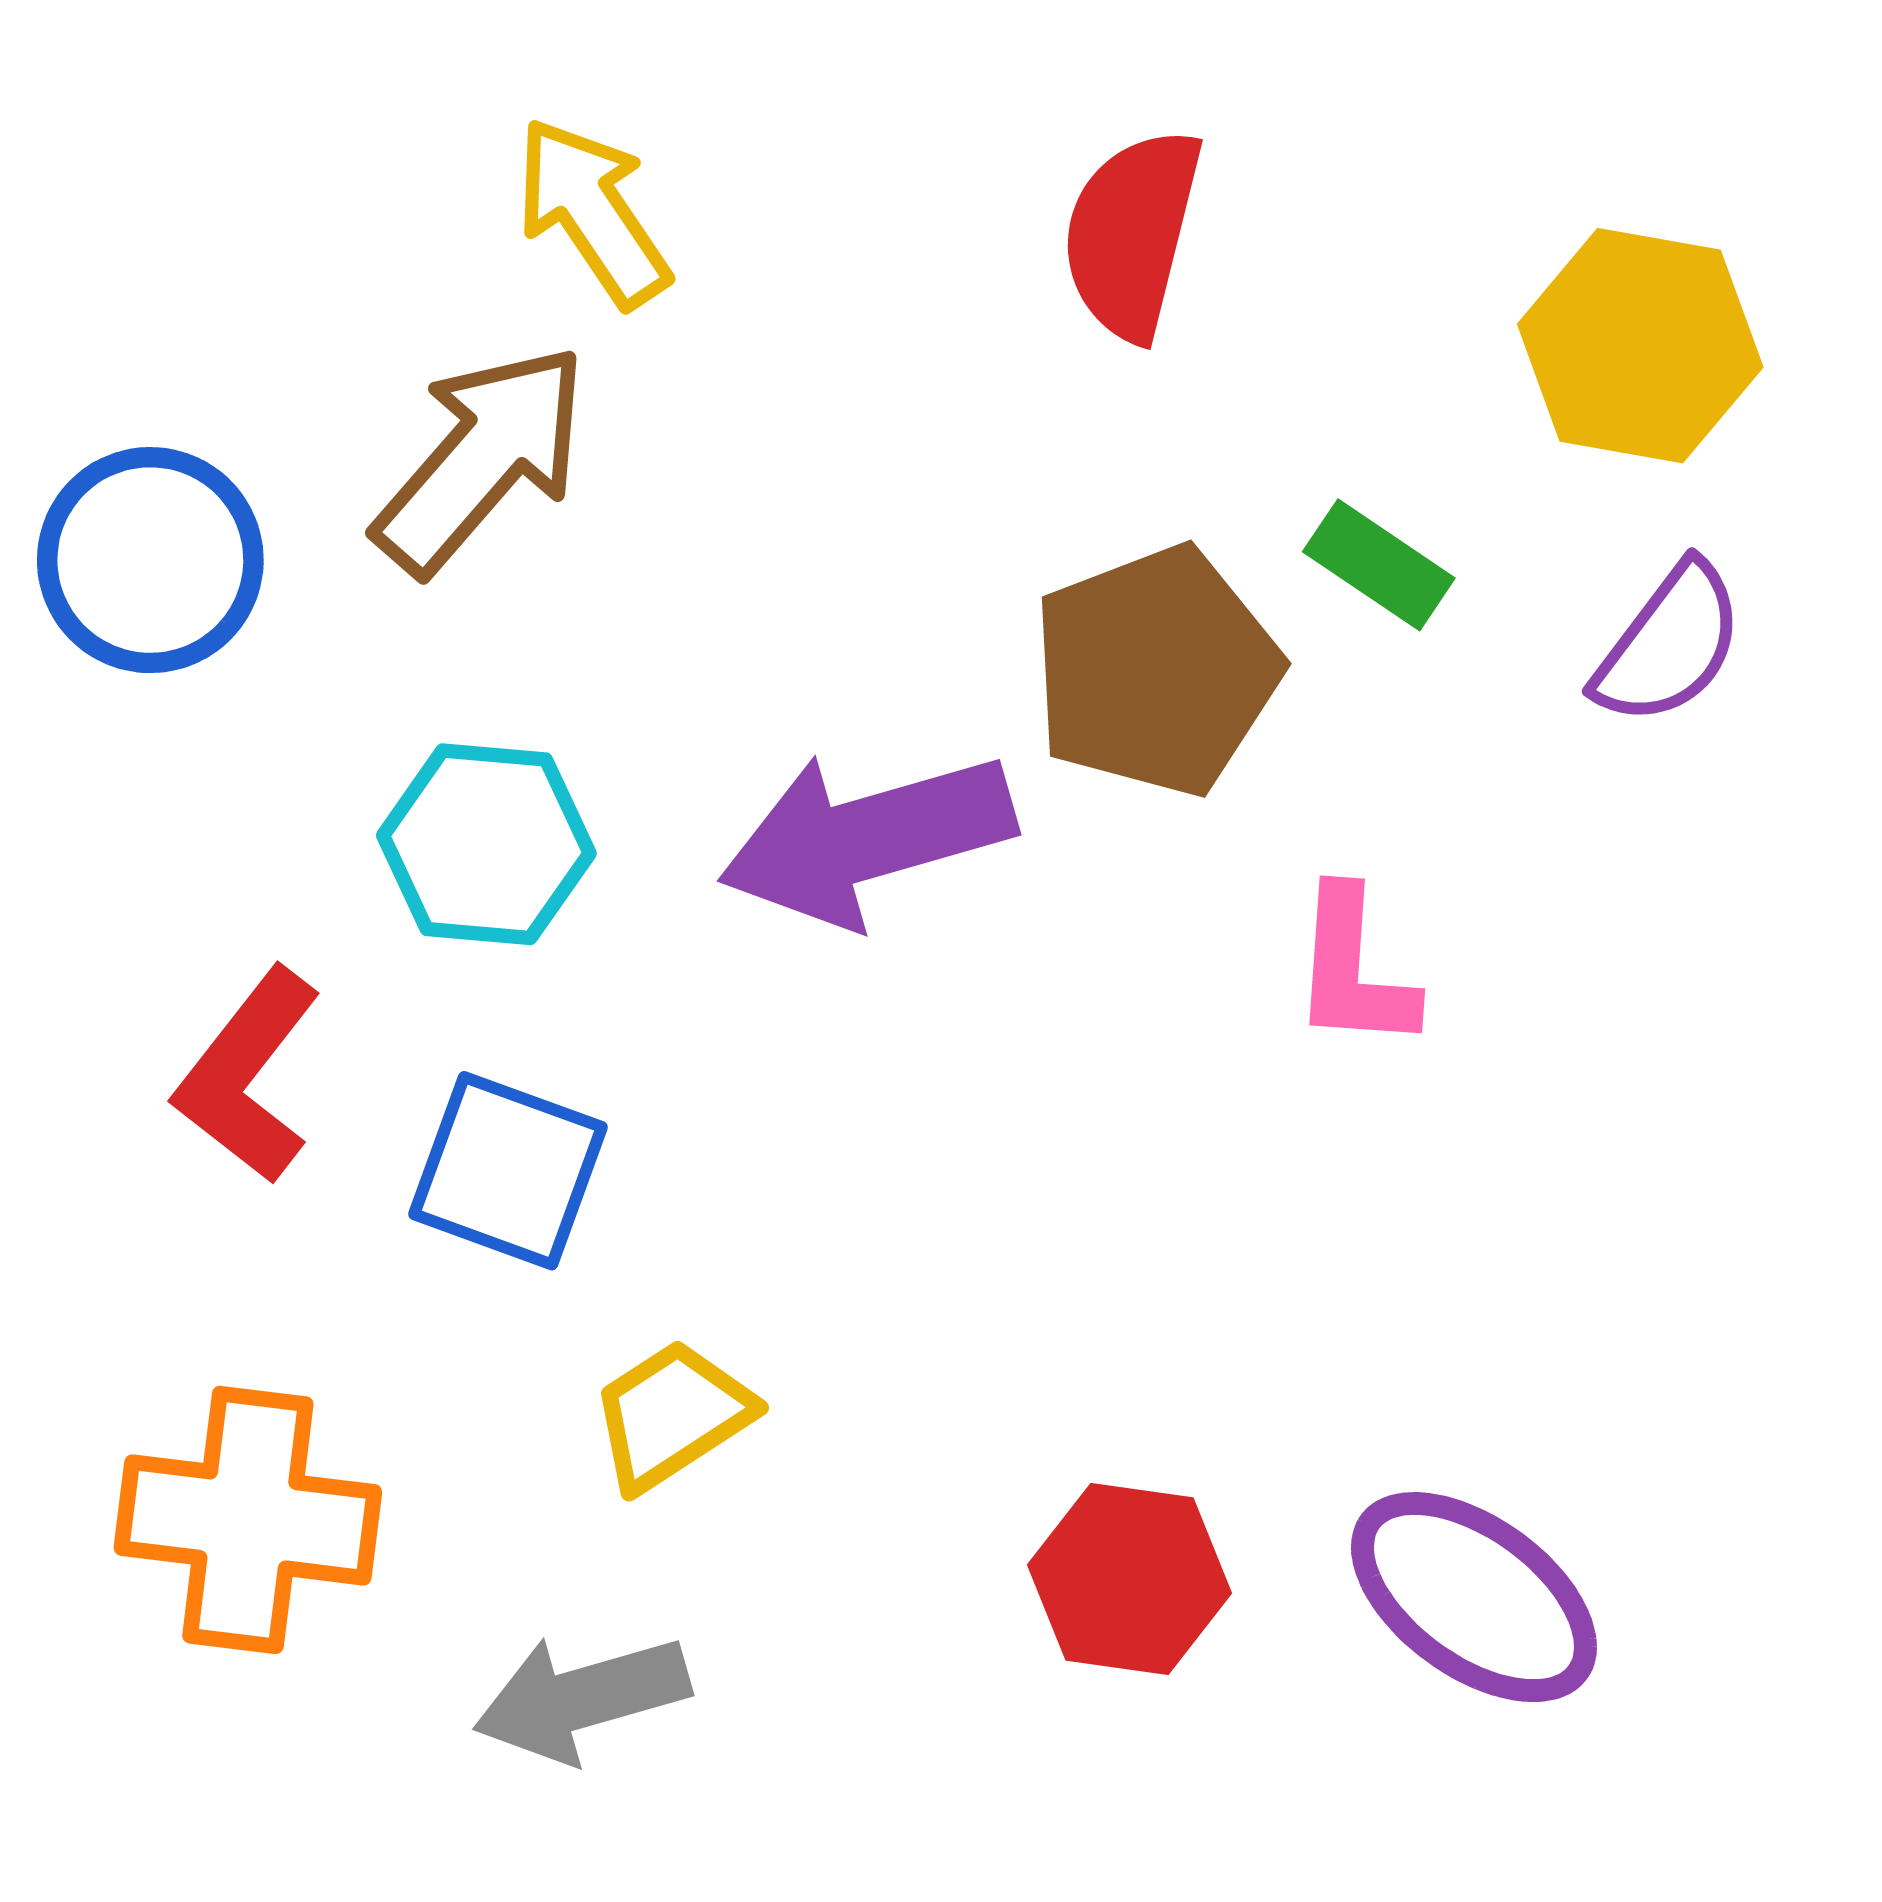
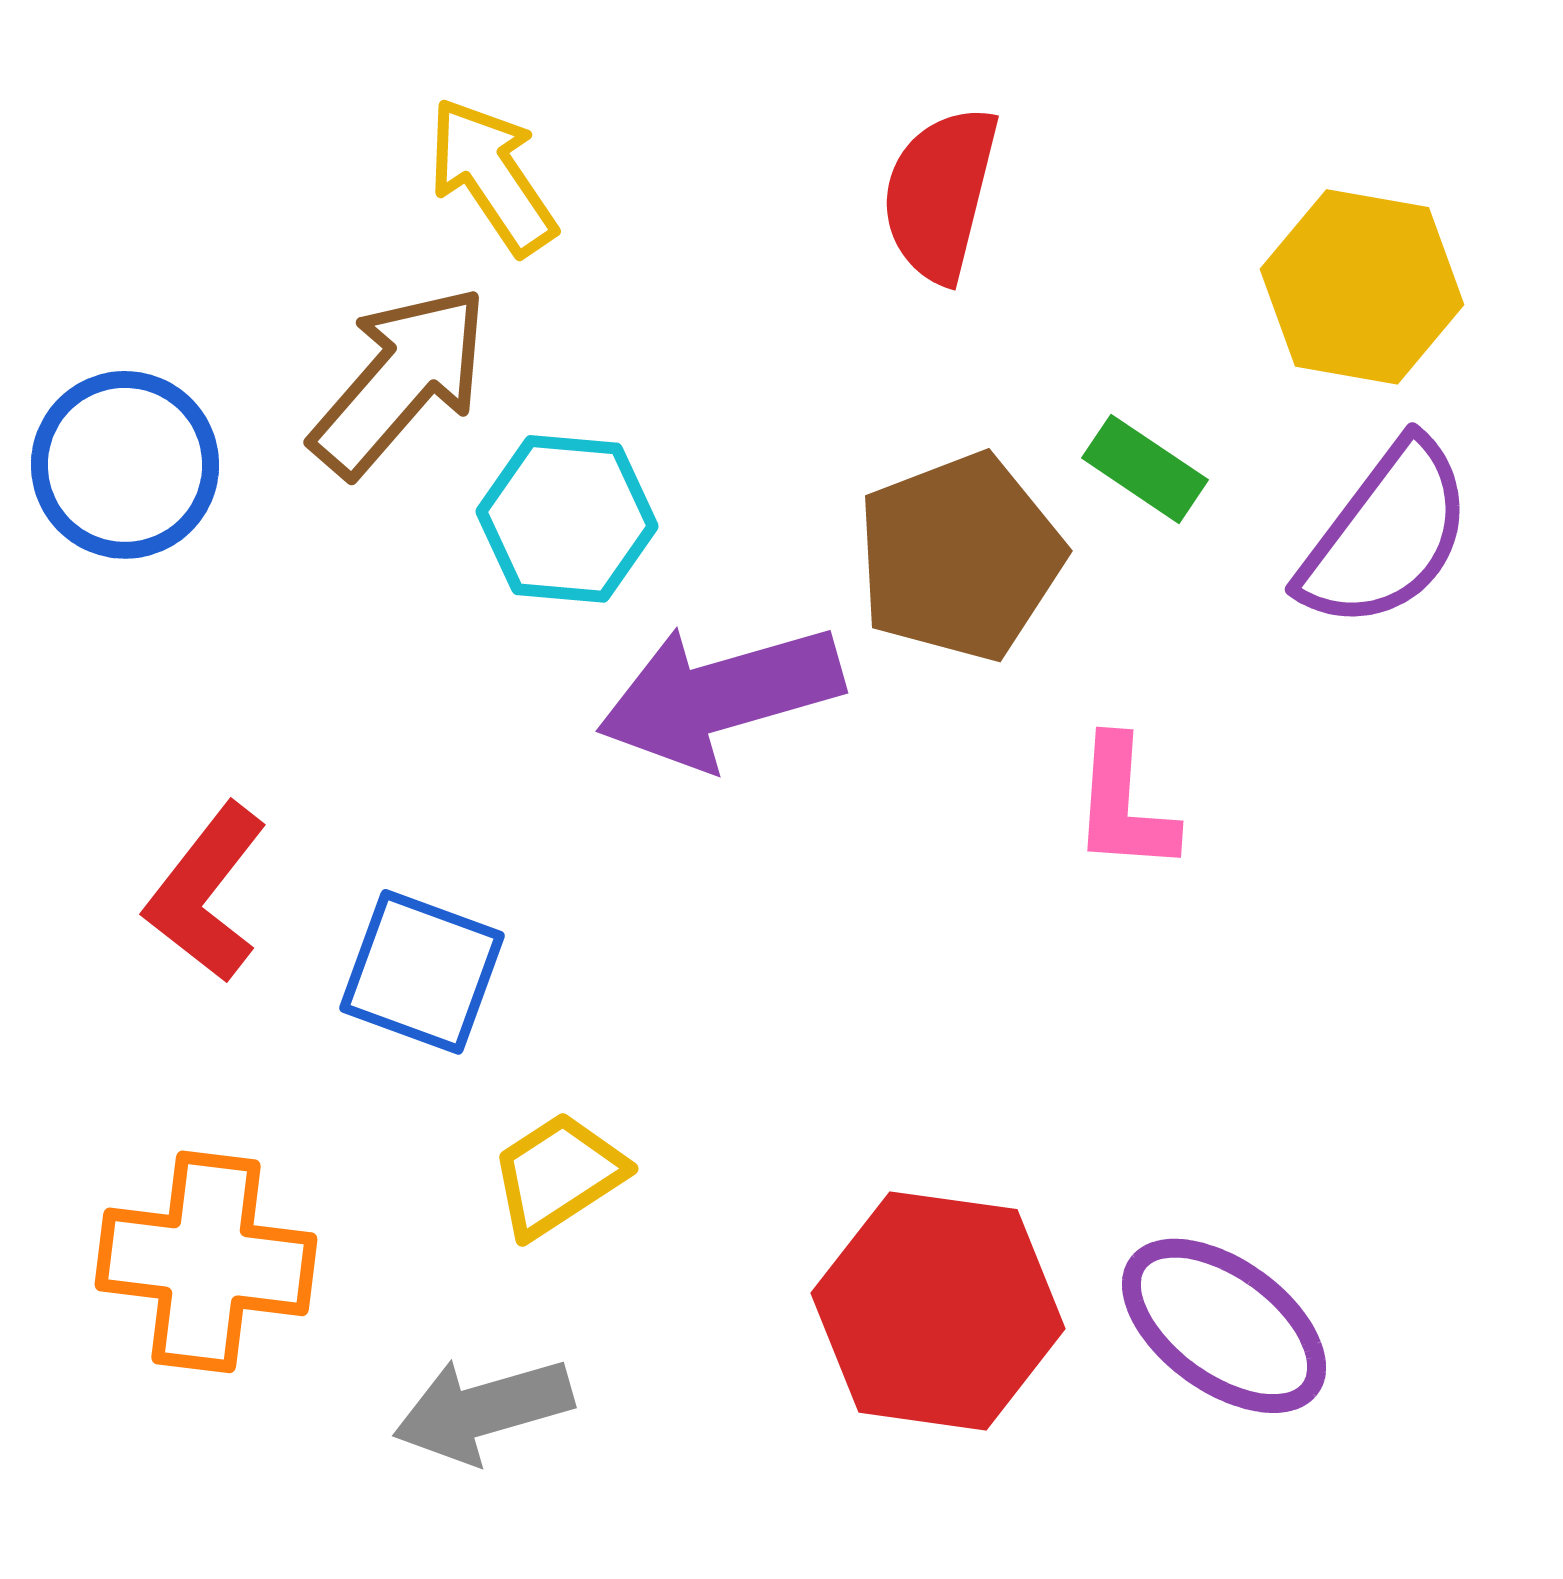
purple semicircle: (1669, 644) -> (1386, 535), size x1.4
cyan hexagon: (486, 844) -> (567, 519), moved
red hexagon: (1129, 1579) -> (938, 1311), size x1.5

